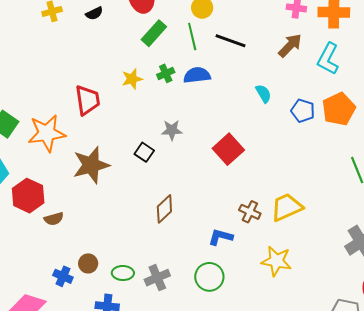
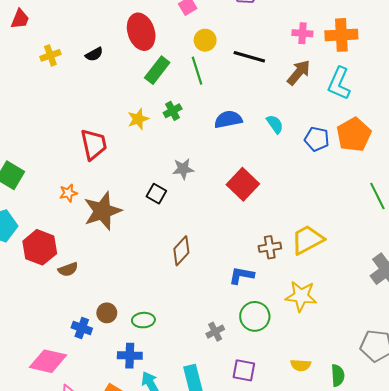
black line: (231, 41) -> (249, 57), moved
blue semicircle: (197, 75) -> (228, 119), moved
orange star: (47, 133) -> (68, 193), moved, size x0.5
brown cross: (250, 212) -> (270, 247), turned -30
green circle: (209, 277) -> (255, 316), moved
gray cross: (157, 278) -> (215, 332), moved, size x0.7

